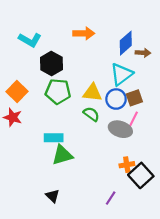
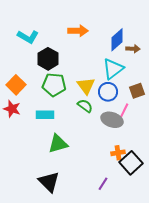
yellow triangle: (92, 93) -> (86, 86), turned 48
brown square: (134, 98) -> (137, 91), moved
cyan rectangle: (54, 138) -> (45, 115), moved
black triangle: (53, 196) -> (49, 182), size x1.6

